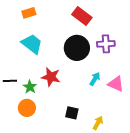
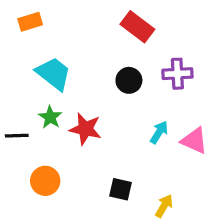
orange rectangle: (29, 13) -> (30, 22), moved
black circle: (77, 48) -> (129, 80), size x0.6
green star: (30, 87) -> (50, 117), moved

